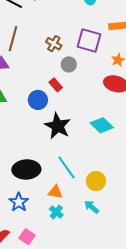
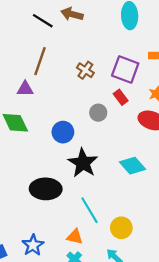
gray circle: (69, 64) -> (98, 113), moved
red rectangle: (56, 85) -> (121, 97), moved
black ellipse: (26, 169) -> (46, 189), moved

